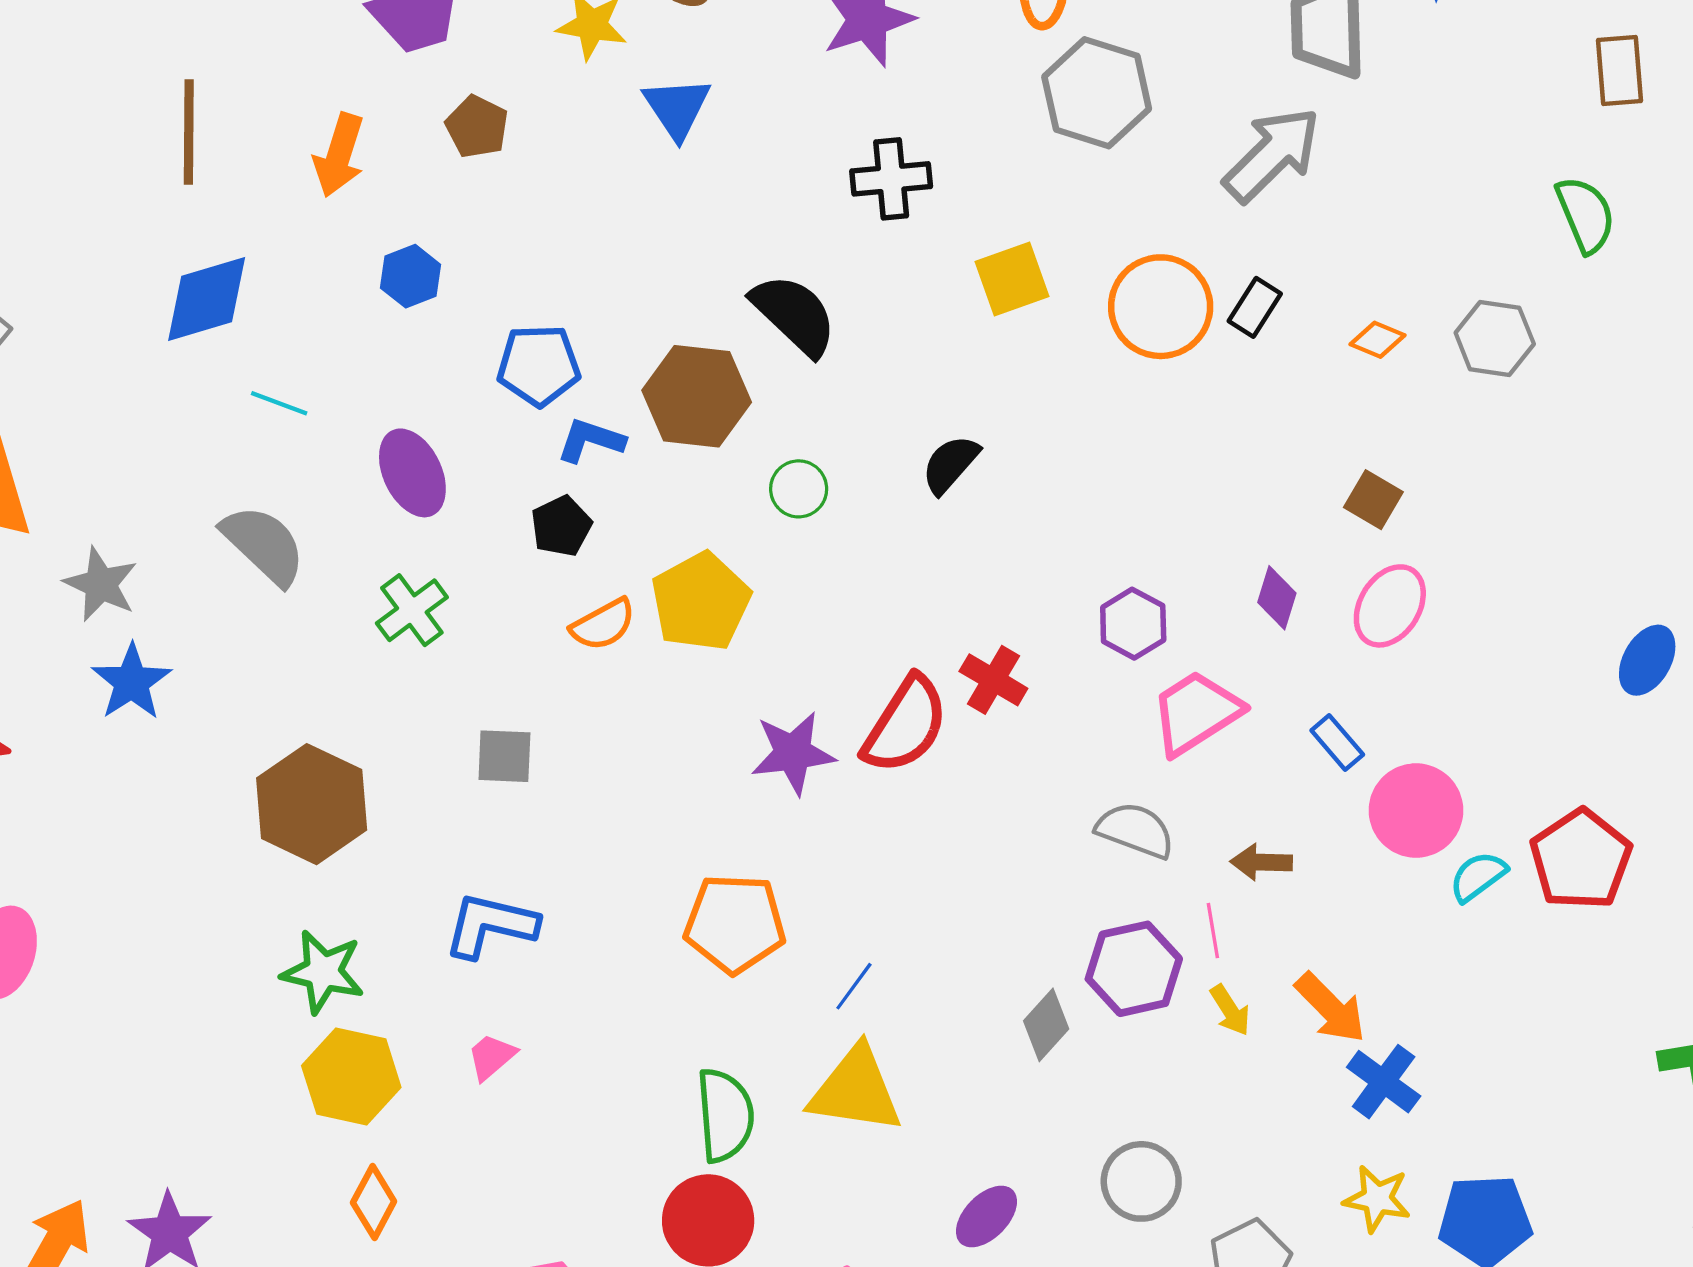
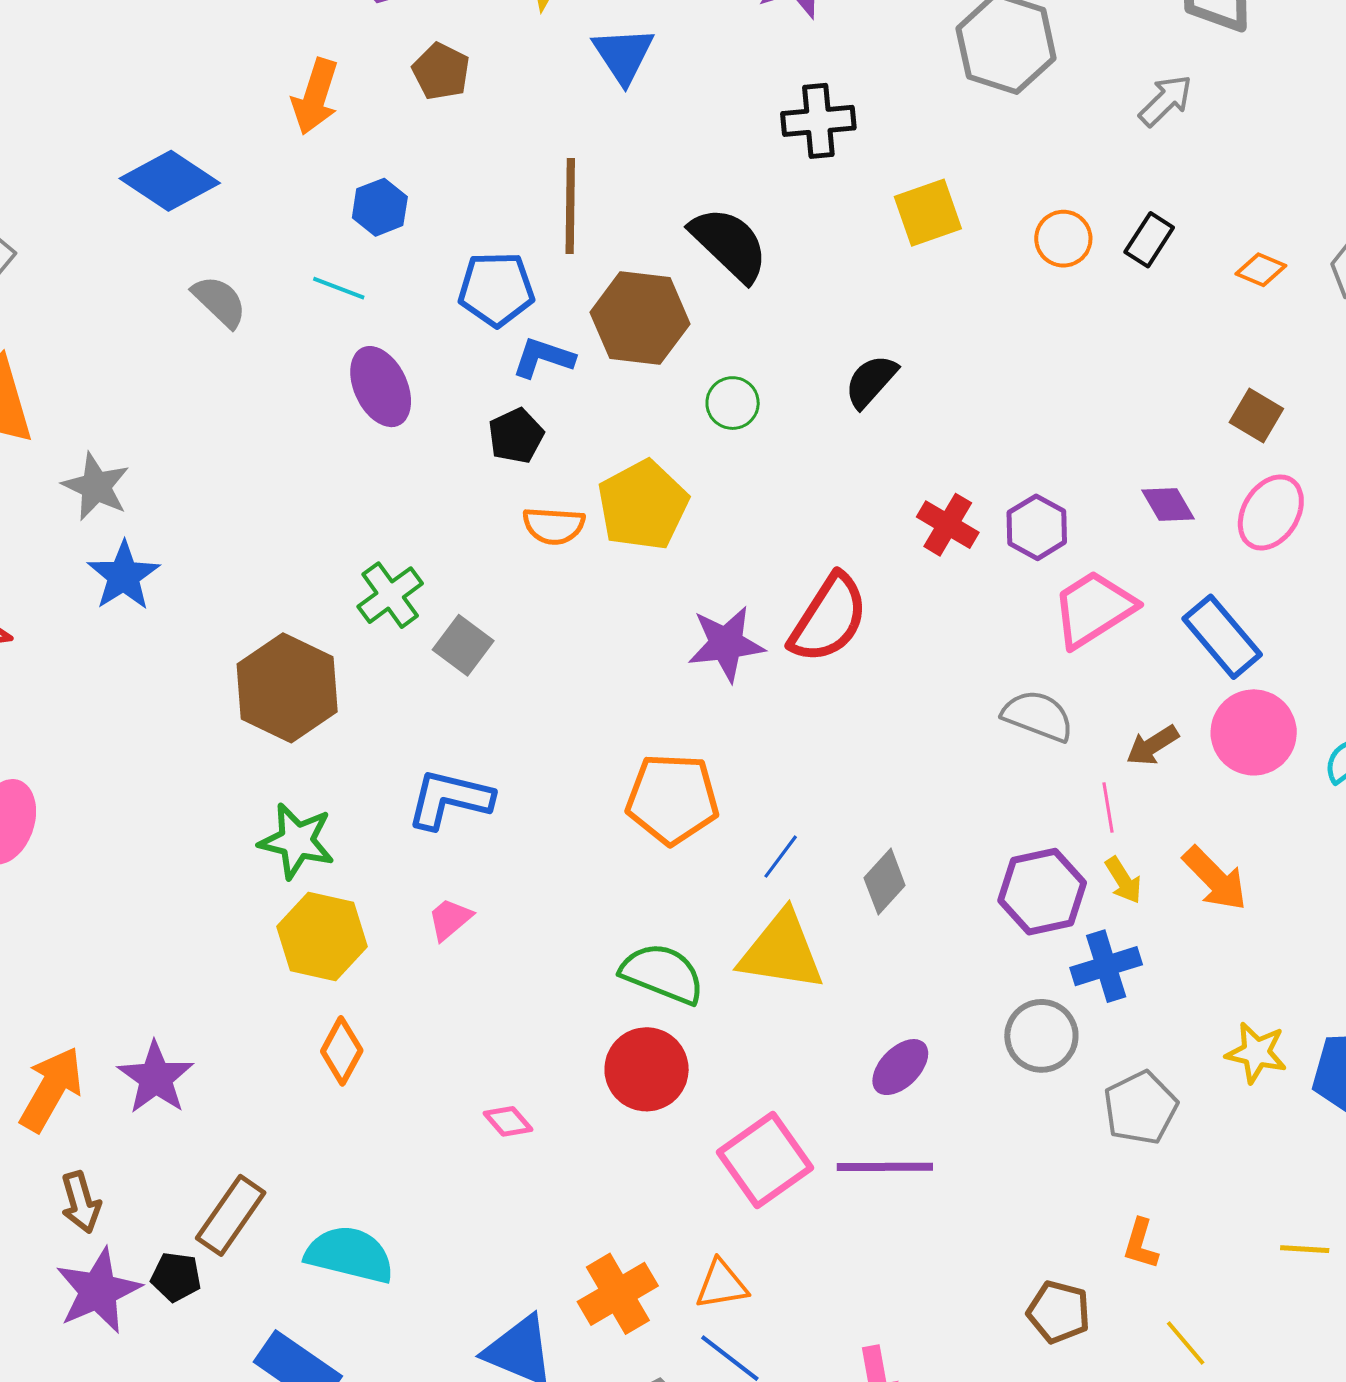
brown line: (189, 132) -> (570, 206), moved
gray arrow: (1272, 155) -> (1166, 101), size x0.6
blue diamond: (207, 299) -> (170, 181), moved, turned 50
orange circle: (1161, 307) -> (1063, 239), size x0.6
cyan line: (279, 403) -> (339, 288), moved
gray semicircle: (264, 545) -> (219, 301), moved, size x0.7
purple diamond: (1277, 598) -> (1168, 504), turned -48
green cross: (412, 610) -> (390, 595), moved
orange semicircle: (603, 625) -> (554, 526), turned 32
red cross: (993, 680) -> (948, 525), moved
blue rectangle: (1337, 742) -> (1222, 637), size x1.6
gray square: (504, 756) -> (463, 645), turned 34
pink circle: (1416, 811) -> (1254, 732), moved
brown arrow: (1261, 862) -> (1152, 745), turned -34
purple hexagon: (1134, 969) -> (1042, 892), moved
gray diamond: (1046, 1025) -> (885, 882), moved
blue cross: (1384, 1082) -> (1106, 966), moved, turned 36
green semicircle: (725, 1115) -> (662, 974), turned -64

